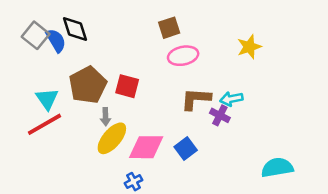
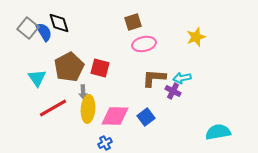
red line: (44, 124) -> (53, 108), moved
yellow ellipse: (112, 138) -> (88, 109), turned -36

